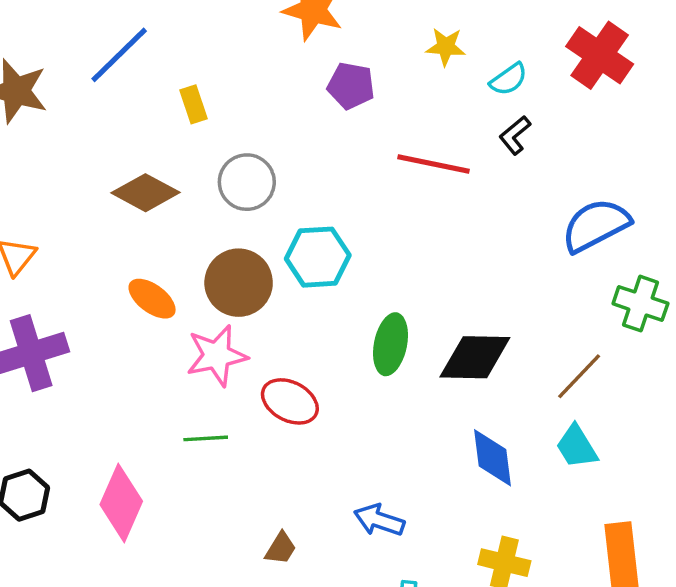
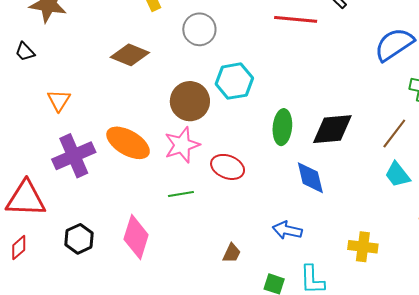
gray circle: (247, 182) -> (199, 29), moved
orange ellipse: (152, 299) -> (128, 143), moved, size x1.5
blue diamond: (492, 458) -> (310, 178), moved

